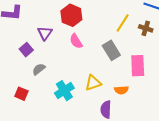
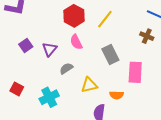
yellow line: (123, 23) -> (105, 19), moved
purple triangle: (45, 33) -> (50, 49), moved
gray semicircle: (39, 69) -> (66, 68), moved
cyan cross: (64, 91) -> (49, 97), moved

